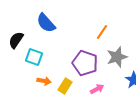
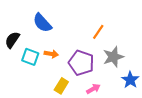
orange arrow: (44, 81) -> (51, 54), moved

